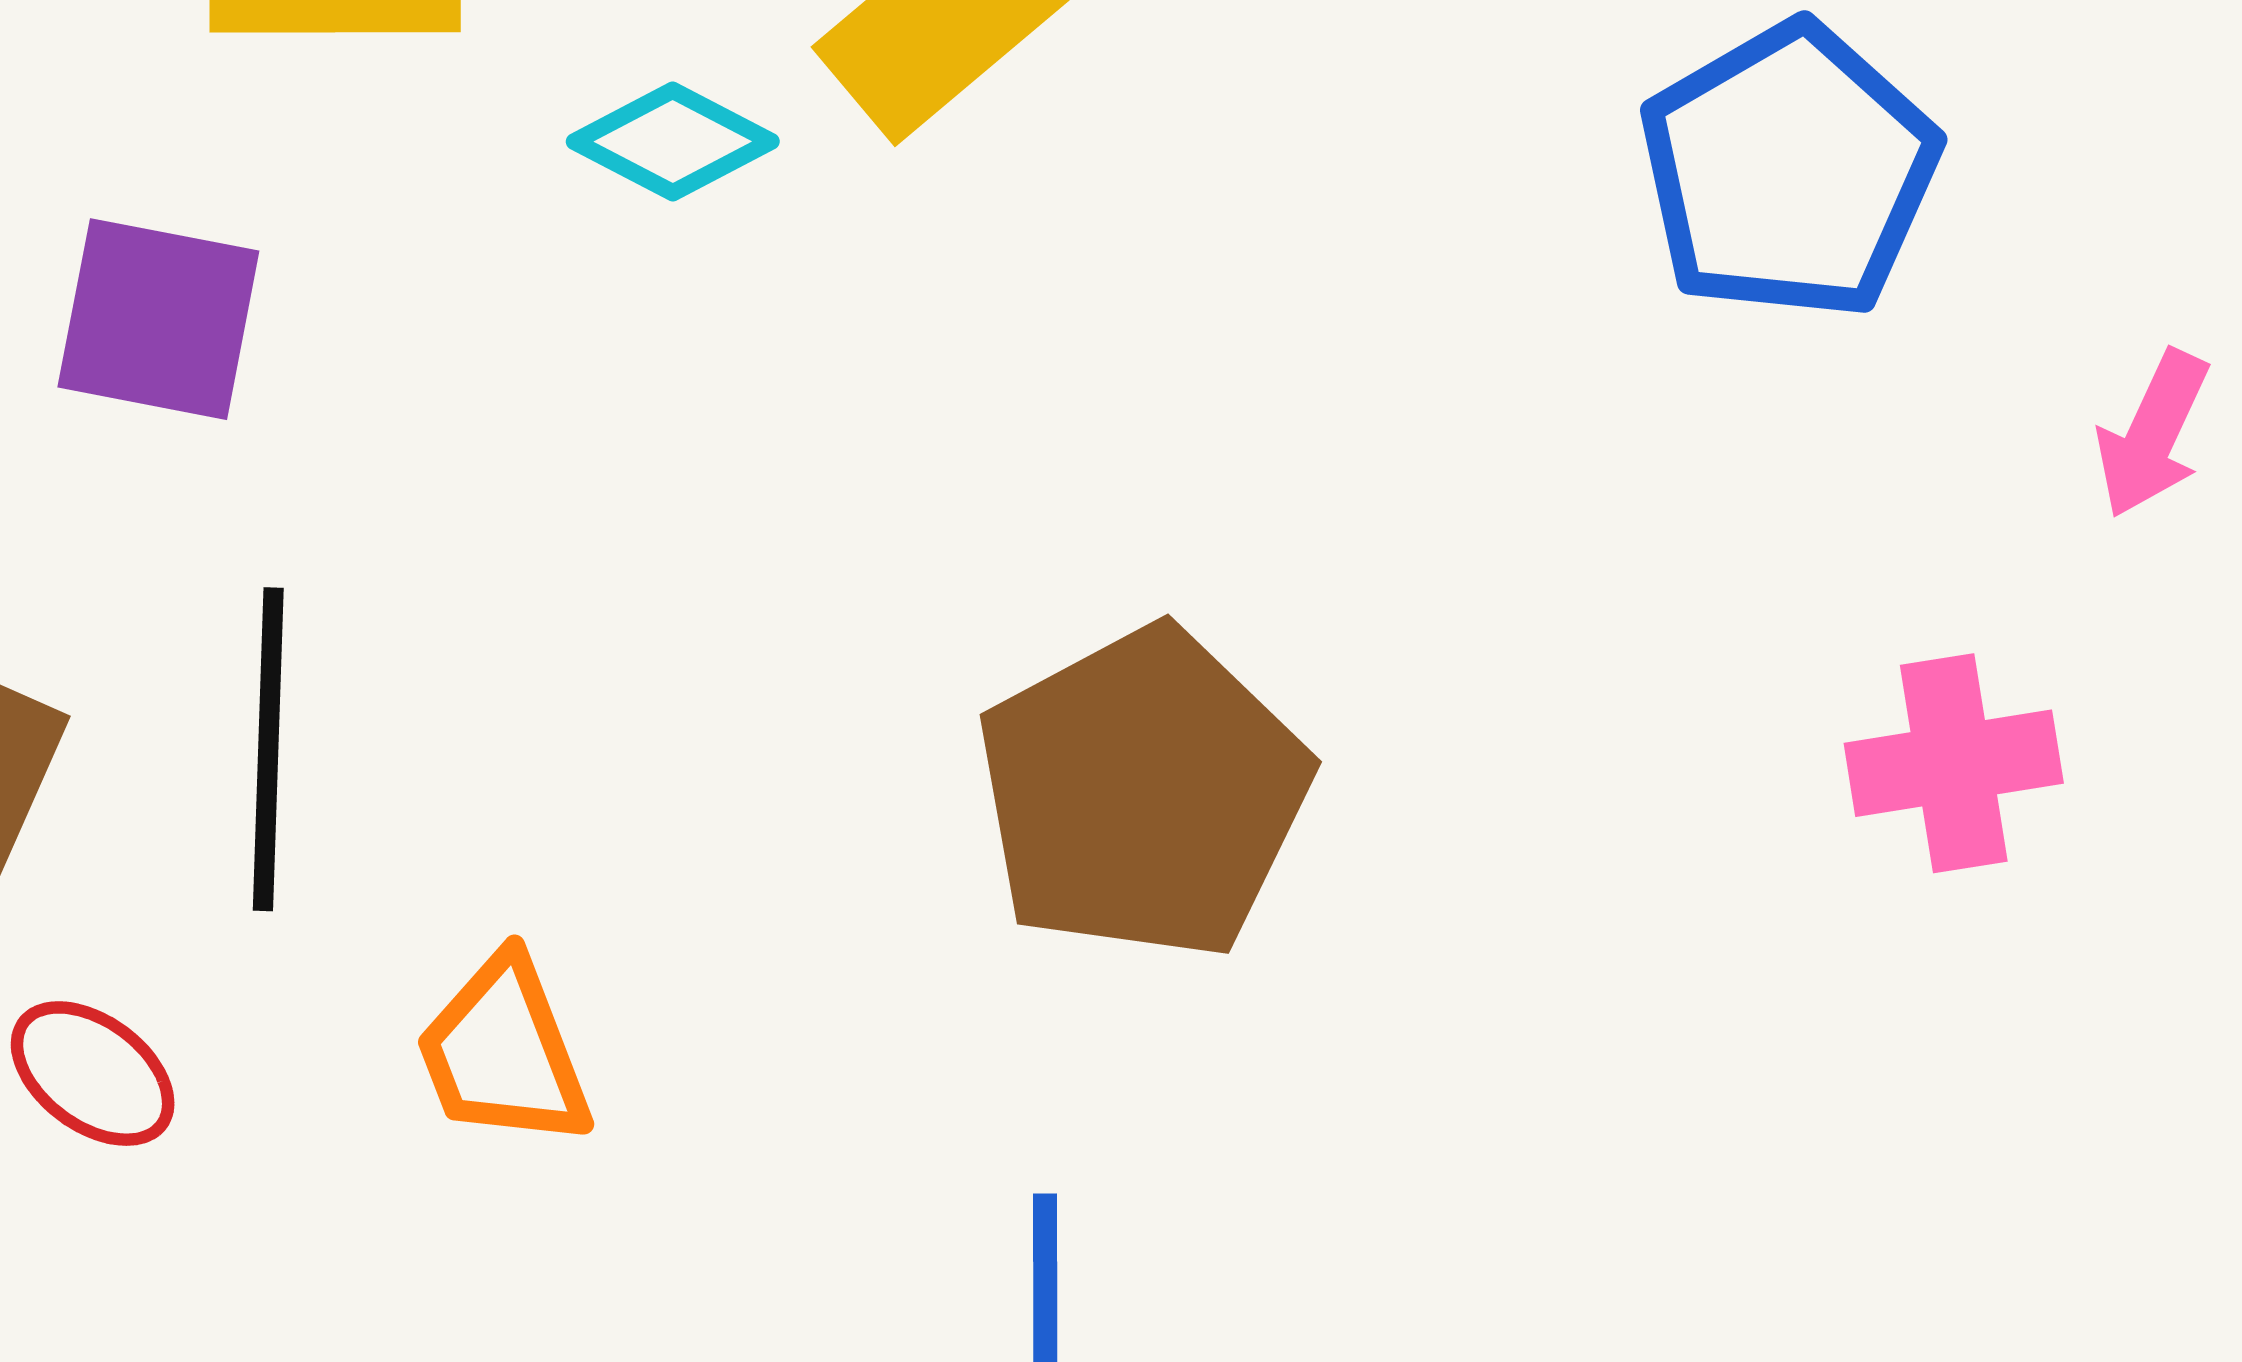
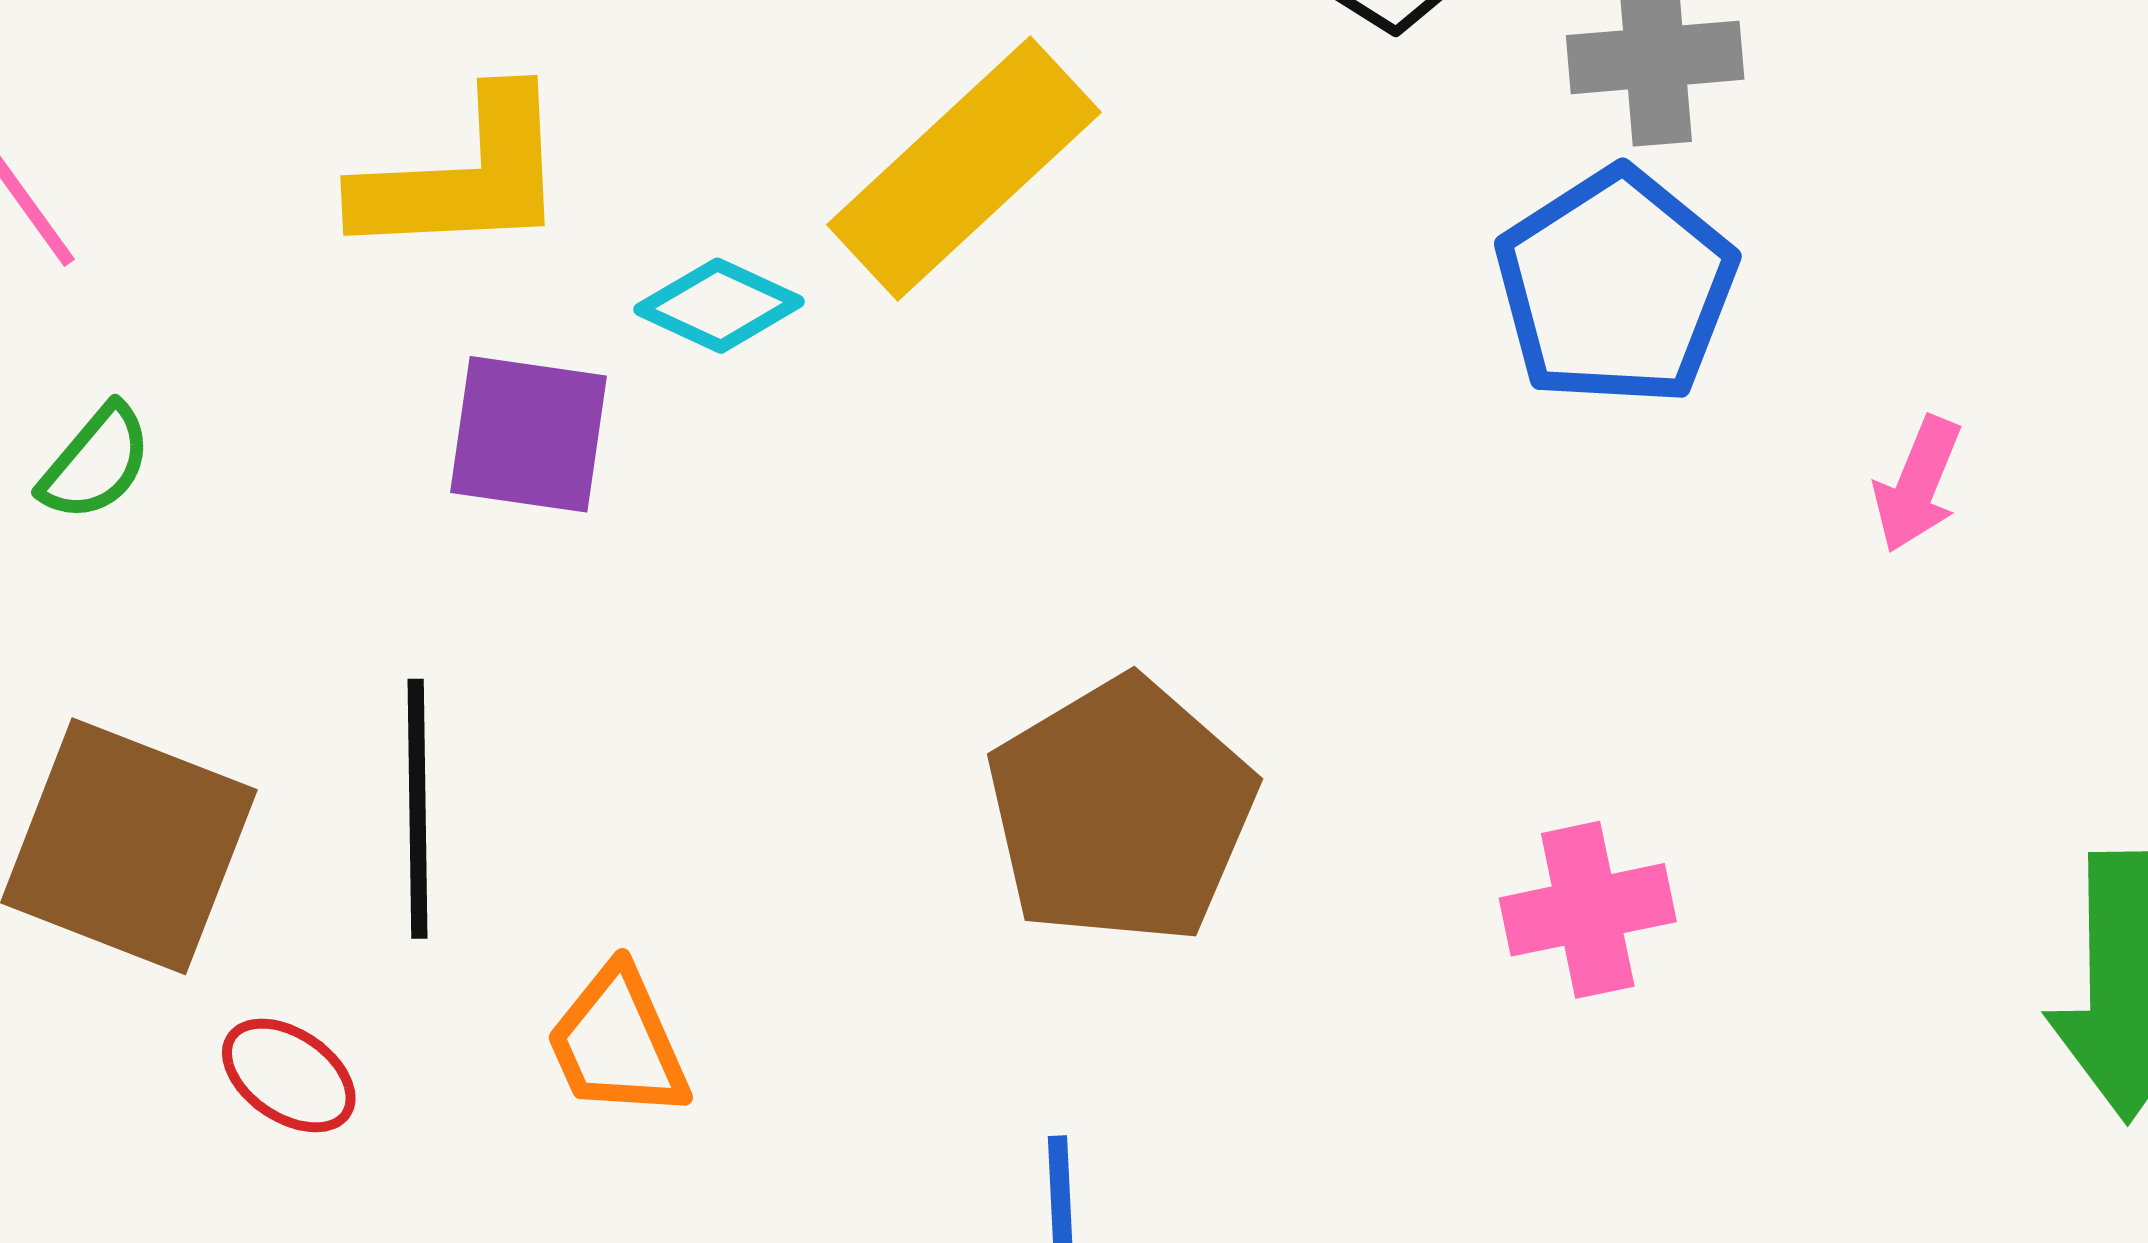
purple square: (158, 319) -> (528, 434), moved
pink cross: (1954, 763) -> (1588, 910), moved

